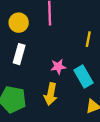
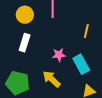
yellow arrow: (51, 94) -> (52, 79), turned 120

